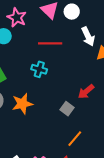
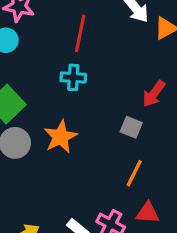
red line: (50, 43) -> (80, 33), turned -65
orange line: (75, 139) -> (134, 173), moved

